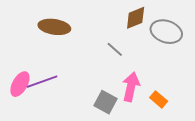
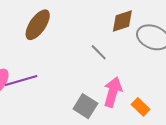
brown ellipse: (54, 27) -> (38, 25), turned -68

